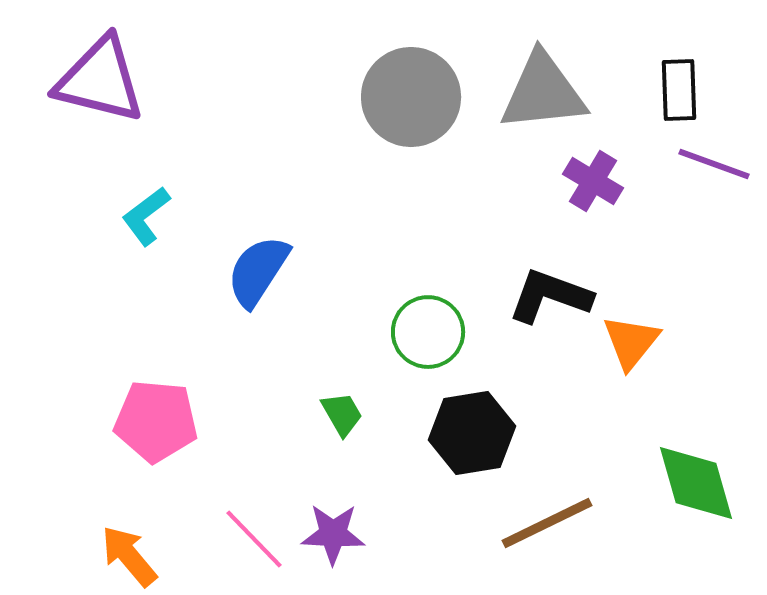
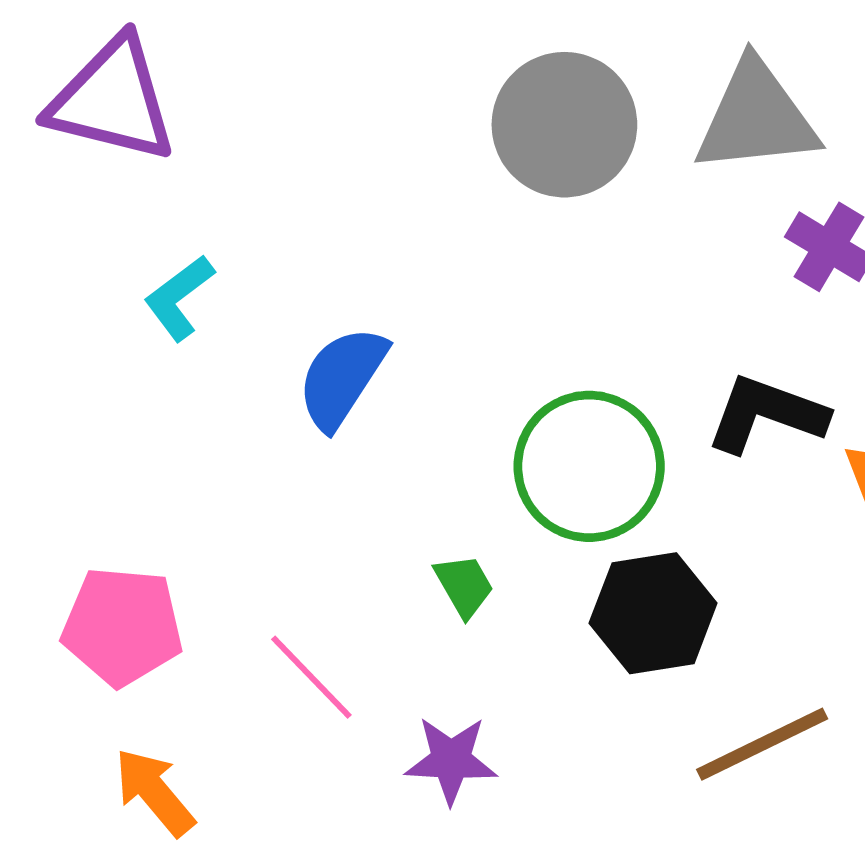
green circle: (428, 332) -> (589, 466), size x1.4
pink pentagon: (156, 421) -> (122, 626), moved
pink line: (254, 539) -> (311, 677), moved

